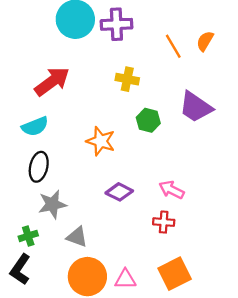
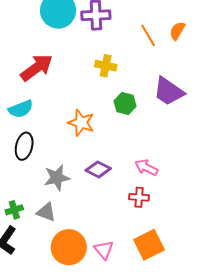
gray star: (52, 204) -> (57, 178), moved
gray triangle: (77, 237) -> (46, 212), moved
pink triangle: (125, 279) -> (104, 250), turned 50

